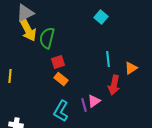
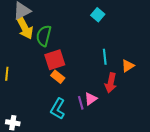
red square: (58, 62) -> (55, 60), size x1.5

